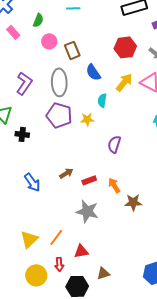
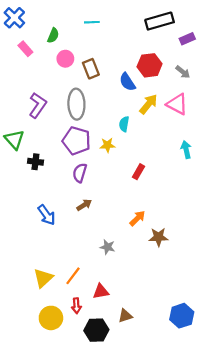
blue semicircle: (93, 72) -> (127, 82), moved
purple semicircle: (114, 144) -> (80, 173), moved
red rectangle: (89, 180) -> (138, 172), moved, turned -40
orange arrow: (114, 185) -> (137, 218), turned 77
gray star: (87, 211) -> (107, 247), size x0.6

